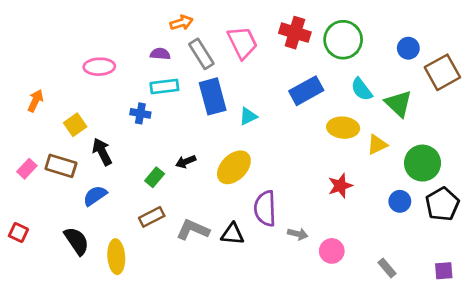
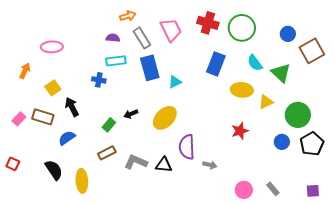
pink ellipse: (99, 67) -> (52, 47), moved
blue rectangle: (306, 91) -> (216, 64), turned -40
pink circle: (332, 251) -> (244, 190), moved

